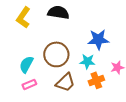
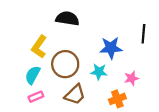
yellow L-shape: (23, 17) -> (39, 47), moved
orange cross: (96, 80) -> (117, 99), moved

